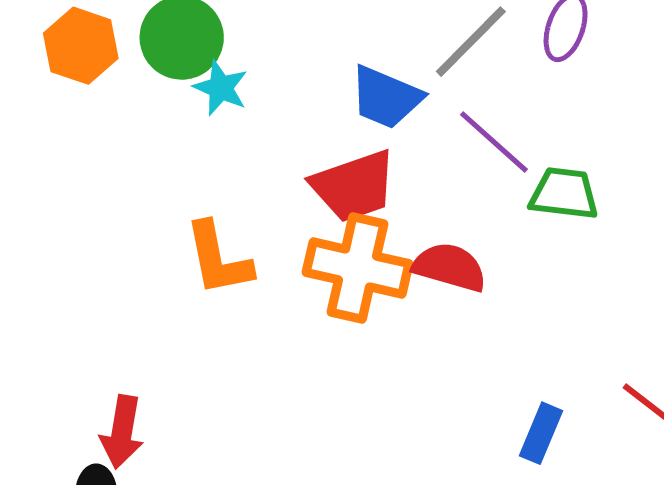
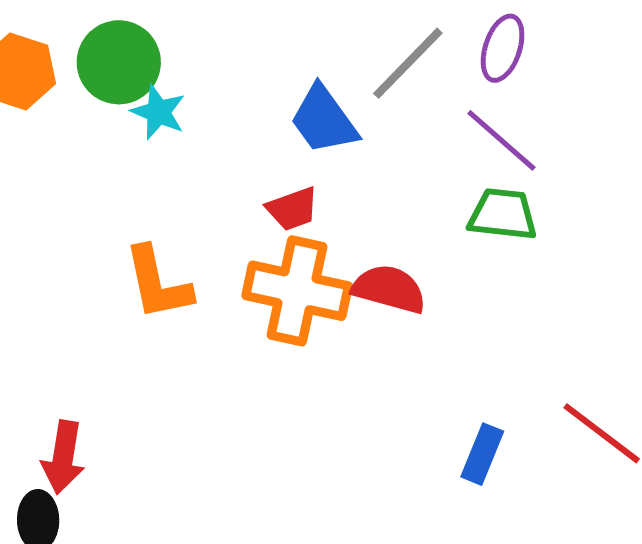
blue trapezoid: (386, 97) -> (324, 120), turned 32
purple line: (494, 142) -> (501, 140), moved
red trapezoid: (354, 186) -> (292, 209), size x0.6

